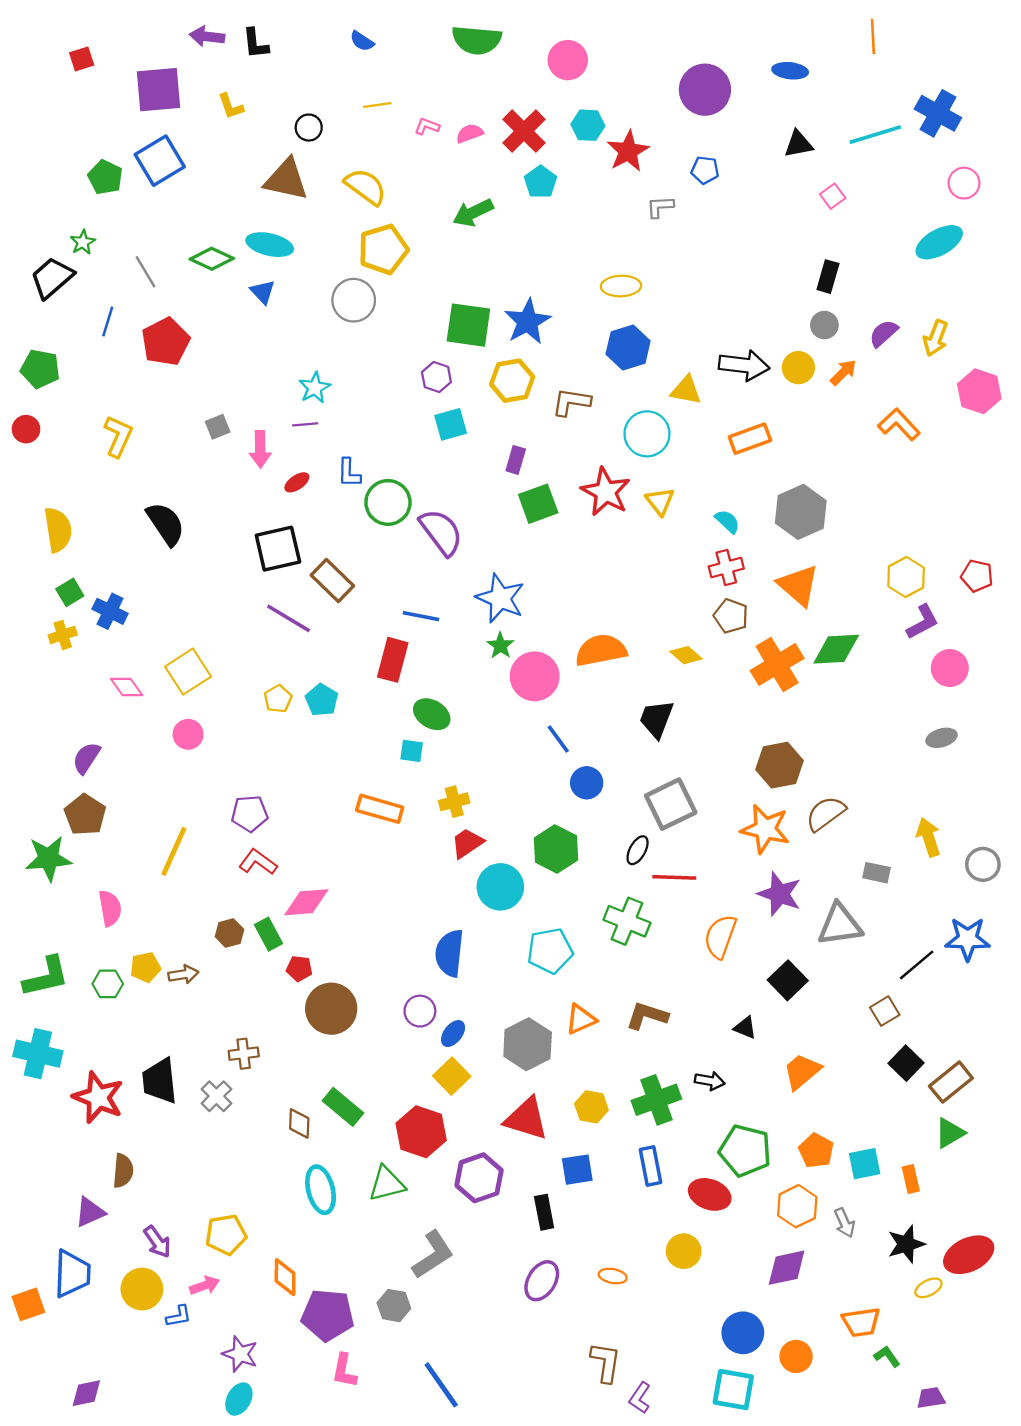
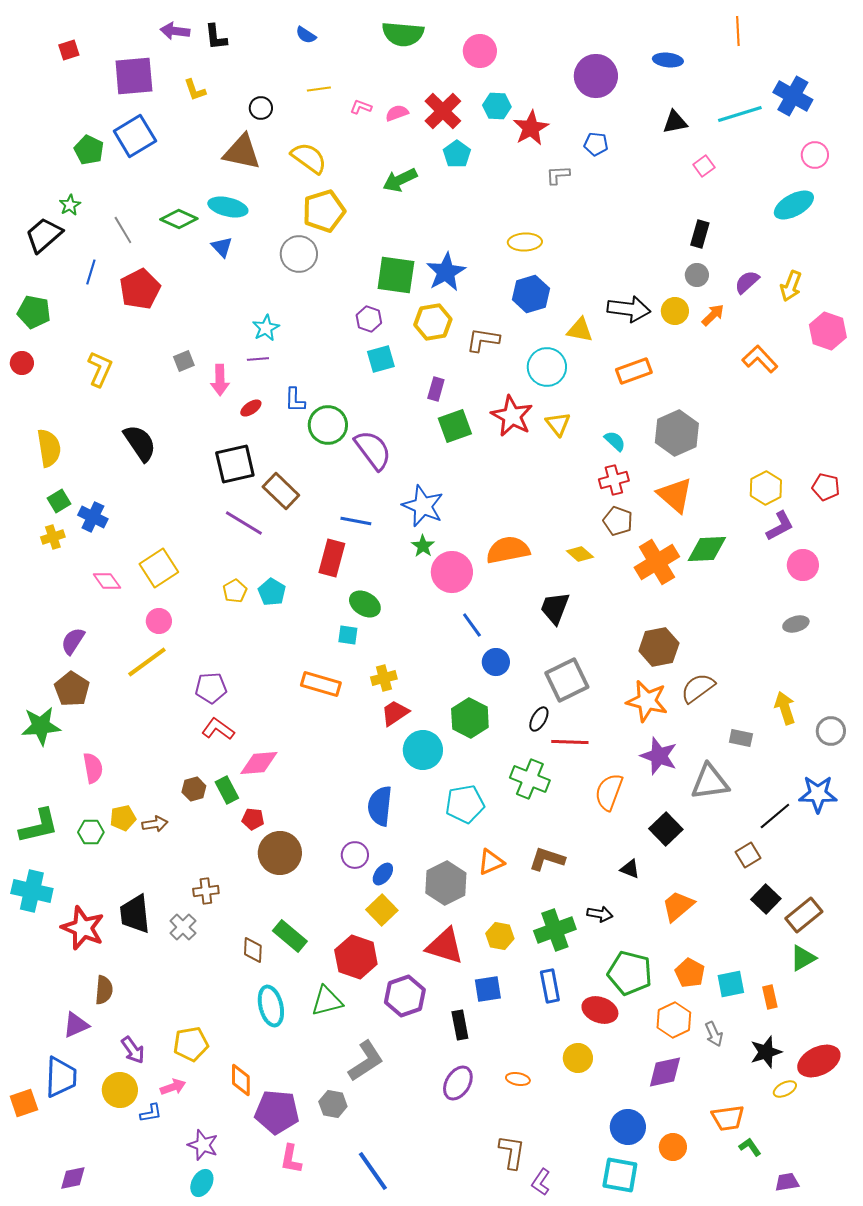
yellow line: (174, 851) -> (147, 662), moved, turned 30

